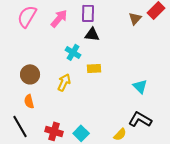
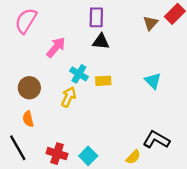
pink arrow: (59, 18) -> (56, 47), moved
cyan cross: (73, 52) -> (79, 74), moved
cyan triangle: (140, 86) -> (153, 81), moved

